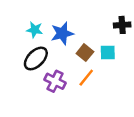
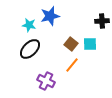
blue star: (62, 33) -> (50, 16), moved
purple cross: (55, 81) -> (46, 81), moved

